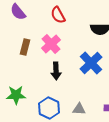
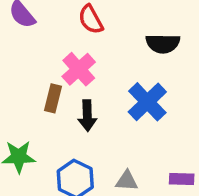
brown rectangle: (25, 47) -> (53, 98), moved

